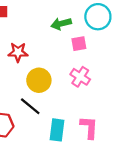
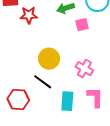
red star: (18, 52) -> (29, 15), moved
pink cross: (80, 77) -> (84, 69), moved

